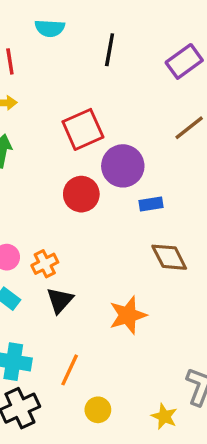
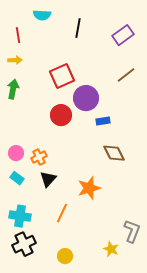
orange line: (70, 370) -> (62, 213), moved
yellow circle: (98, 410) -> (65, 256), moved

